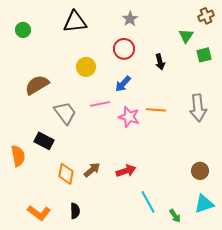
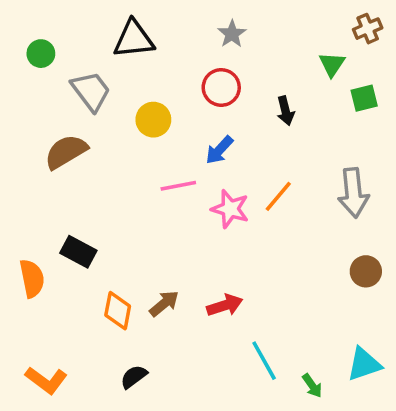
orange line: (156, 110) -> (278, 196), turned -54
gray trapezoid: (65, 113) -> (91, 91), moved
brown circle: (200, 171) -> (366, 271), moved
black semicircle: (75, 211) -> (134, 377), turned -126
orange L-shape: (39, 213) -> (46, 380), moved

